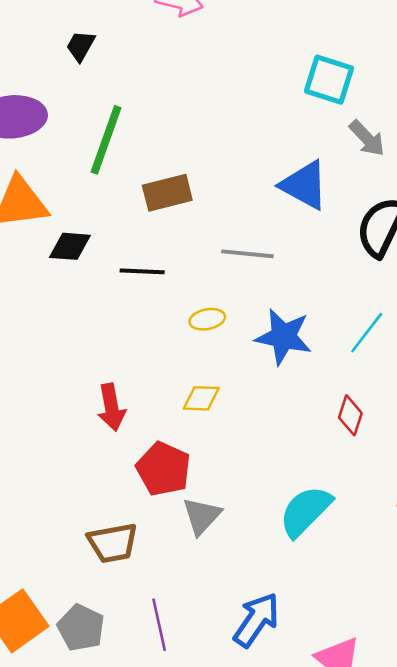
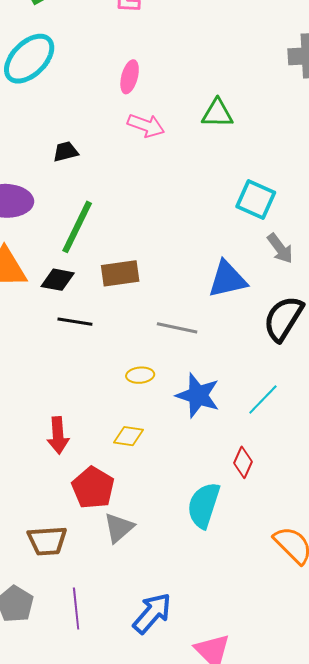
black trapezoid: (81, 46) -> (66, 152), turned 40
blue triangle: (304, 185) -> (227, 279), turned -48
black diamond: (70, 246) -> (58, 280), moved
black line: (142, 271) -> (75, 322), moved
cyan semicircle: (305, 511) -> (204, 505), moved, turned -33

